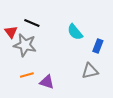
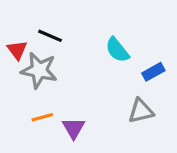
blue rectangle: (98, 46) -> (153, 72), turned 40
purple triangle: (47, 82) -> (74, 128), turned 42

